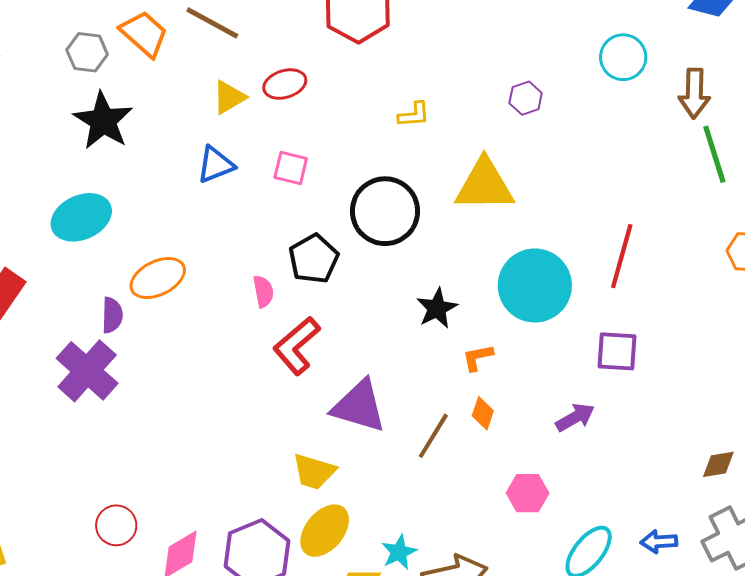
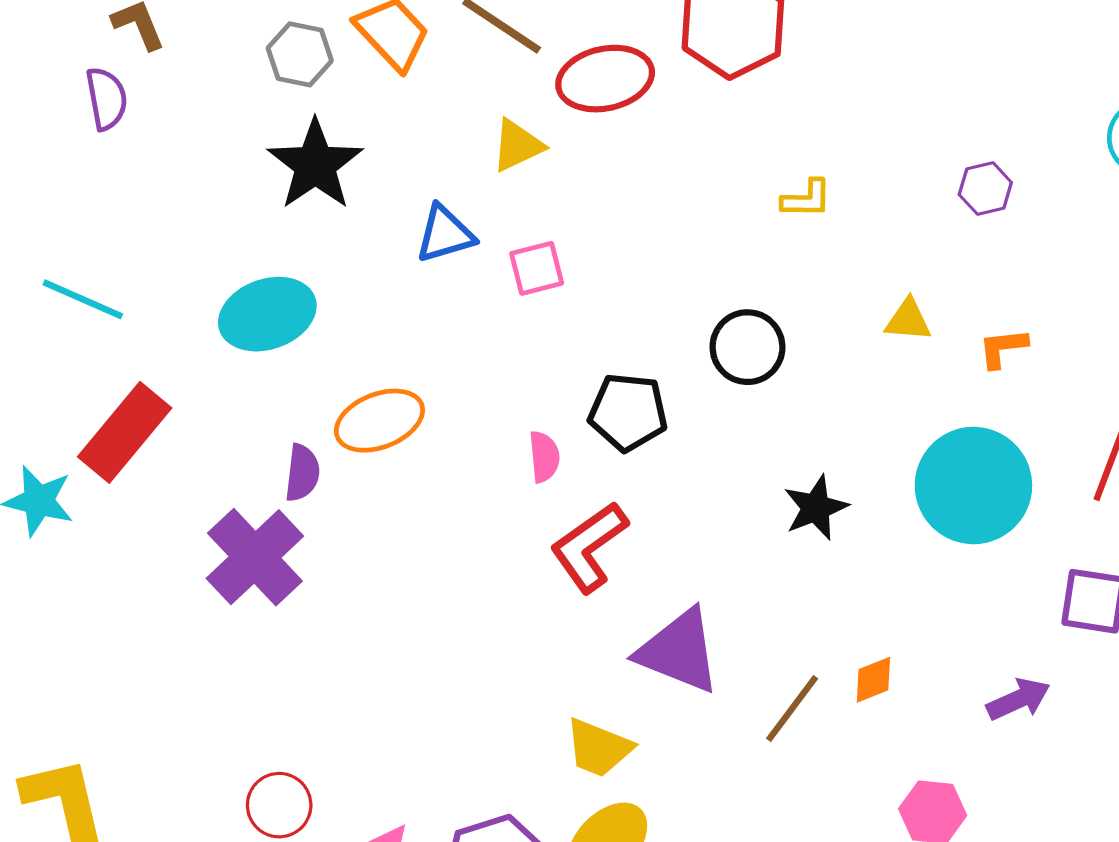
red ellipse: (285, 84) -> (605, 79), moved, size x1.4
blue triangle: (216, 165) -> (445, 234), moved
pink square: (291, 168) -> (537, 268), moved, turned -33
yellow triangle: (484, 185) -> (908, 320), size x0.5
black circle: (385, 211) -> (747, 347), size x0.7
black pentagon: (314, 259) -> (628, 412), turned 30
orange L-shape: (478, 357) -> (1003, 348), moved
orange diamond: (483, 413) -> (873, 680), turned 44

